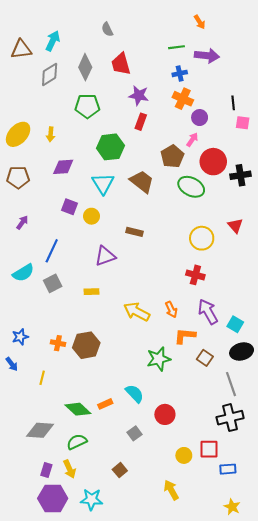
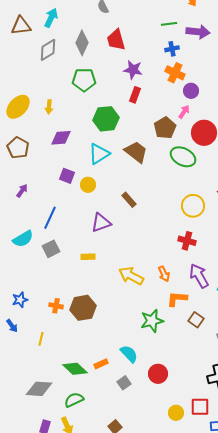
brown pentagon: (18, 177) -> (18, 148), turned 30
cyan triangle: (103, 184) -> (99, 154), turned 30
brown rectangle: (135, 232) -> (129, 200), turned 35
gray square: (135, 433) -> (124, 383), moved

